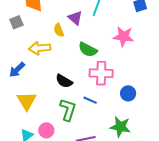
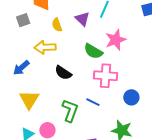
yellow semicircle: (59, 30) -> (57, 25), moved
pink star: (123, 37) -> (116, 40), moved, turned -30
black semicircle: (64, 81) -> (63, 73), moved

